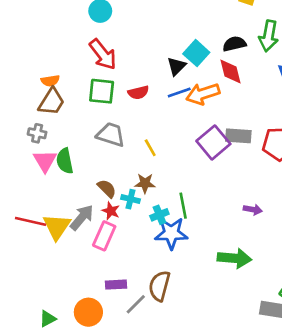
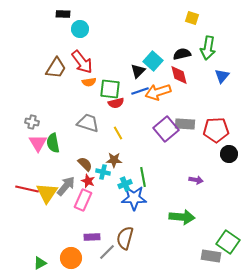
orange semicircle: (50, 81) -> (89, 82), moved
green square: (102, 91) -> (110, 89), moved
red semicircle: (138, 92) -> (116, 103), moved
brown trapezoid: (52, 102) -> (56, 68), moved

